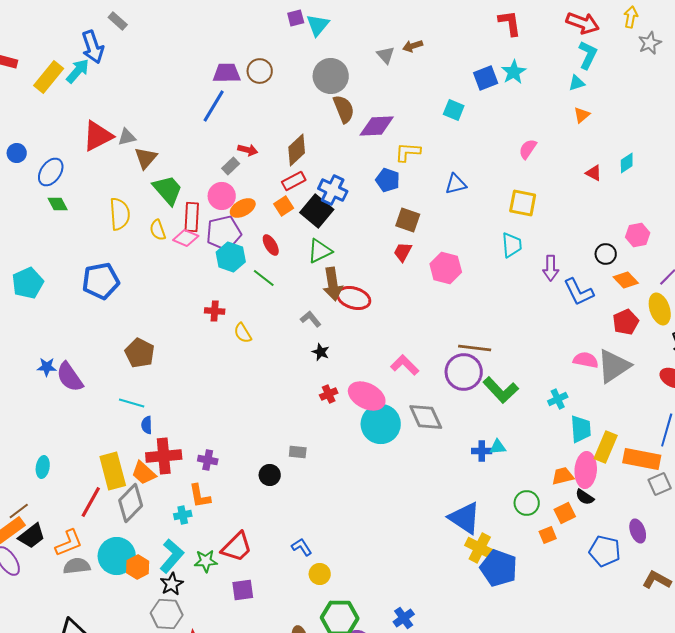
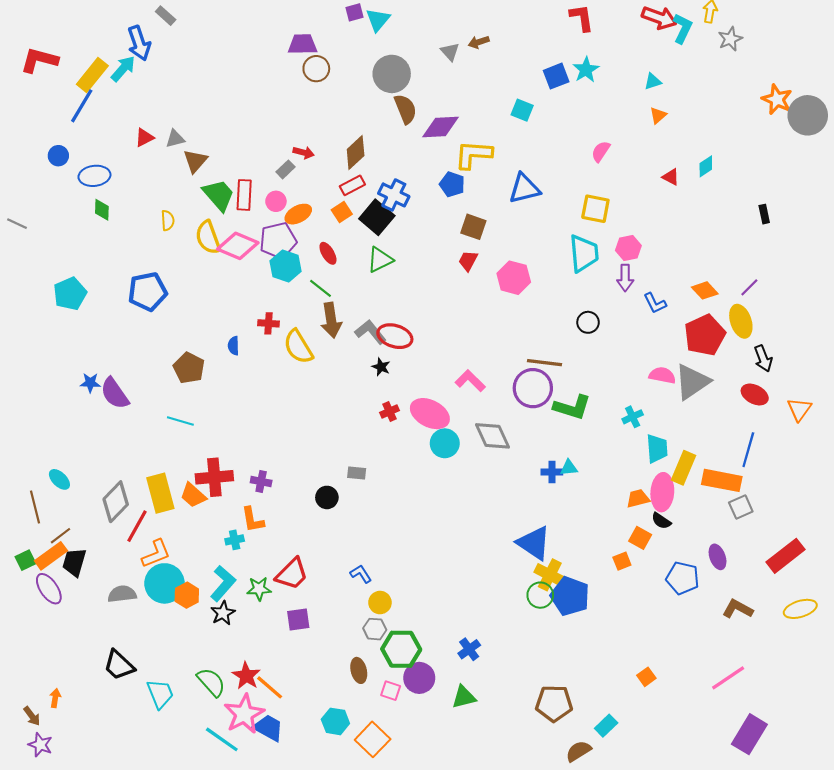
cyan L-shape: (588, 55) -> (682, 28), moved
purple trapezoid: (227, 73) -> (302, 44), moved
blue line: (214, 106) -> (82, 106), moved
red triangle: (98, 136) -> (144, 138), size x0.6
yellow L-shape: (408, 152) -> (473, 155), size x1.4
blue ellipse: (51, 172) -> (94, 176), turned 48
blue triangle: (456, 184) -> (524, 189), size x1.4
pink circle: (222, 196) -> (276, 201), size x0.7
green diamond: (58, 204) -> (102, 210), turned 30
yellow semicircle: (120, 214) -> (168, 220), size x0.6
red rectangle: (192, 217) -> (244, 195), moved
yellow semicircle: (158, 230) -> (208, 237), size x1.5
pink hexagon: (638, 235) -> (628, 248), moved
pink diamond: (186, 238) -> (238, 246), size x1.5
cyan trapezoid: (512, 245) -> (584, 253), size x1.4
black circle: (606, 254) -> (588, 322), moved
brown arrow: (333, 284) -> (331, 320), moved
blue L-shape: (579, 292) -> (655, 303), size x0.7
red ellipse: (354, 298) -> (395, 336), moved
gray L-shape: (311, 319) -> (370, 332), size x1.4
red pentagon: (626, 322) -> (705, 335), size x1.5
yellow semicircle: (243, 333) -> (298, 347), size x1.6
green L-shape: (501, 390) -> (572, 407), turned -30
cyan circle: (381, 424) -> (445, 443), size x0.7
blue semicircle: (147, 425) -> (234, 346), moved
cyan ellipse: (43, 467) -> (59, 479), moved, turned -55
gray diamond: (131, 503) -> (116, 502), moved
green circle: (527, 503) -> (540, 595), moved
orange square: (565, 513) -> (640, 538), turned -35
black trapezoid: (32, 536) -> (74, 562), turned 144
orange L-shape: (69, 543) -> (156, 554), moved
gray hexagon: (167, 614) -> (375, 629), moved, size x0.7

